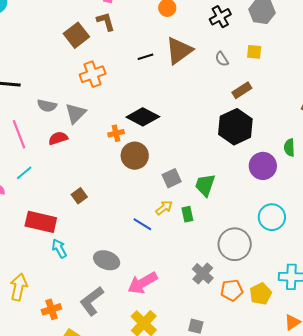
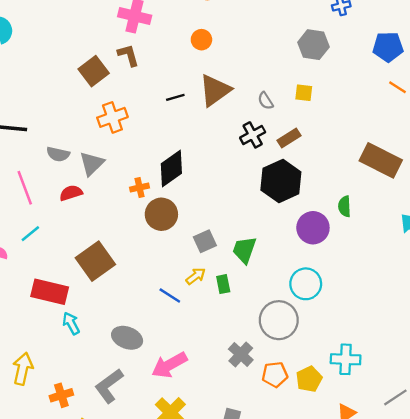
black cross: (220, 17) -> (253, 135), moved
black diamond: (143, 117) -> (171, 168), turned -64
brown square: (79, 196) -> (95, 261), size x2.0
cyan circle: (272, 217) -> (306, 284), moved

